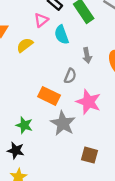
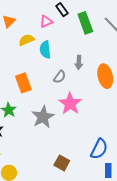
cyan semicircle: (62, 35) -> (45, 50), moved
orange rectangle: (49, 96) -> (23, 83), moved, turned 30
brown square: (90, 155) -> (62, 163), moved

